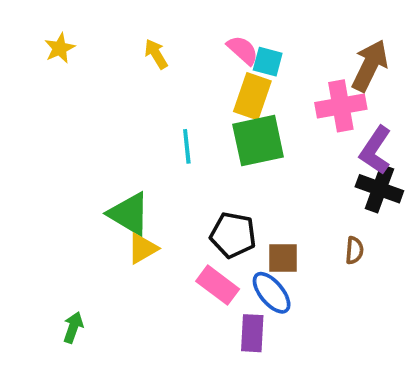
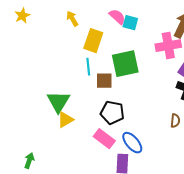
yellow rectangle: (252, 96) -> (93, 41), moved
green triangle: (129, 214) -> (58, 102), turned 30
brown square: (283, 258) -> (104, 81), moved

